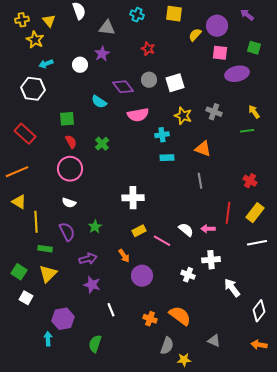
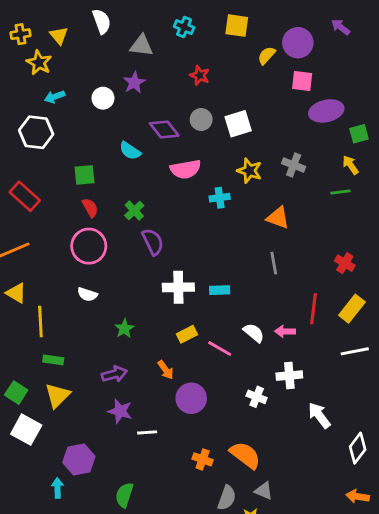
green square: (254, 48) -> (359, 134), moved, turned -32
cyan rectangle: (167, 158) -> (220, 290), moved
purple semicircle: (67, 232) -> (153, 242), moved
white square: (26, 298) -> (26, 430), size x1.5
white line: (111, 310) -> (147, 432), moved, turned -72
gray triangle: (214, 341) -> (264, 491), moved

